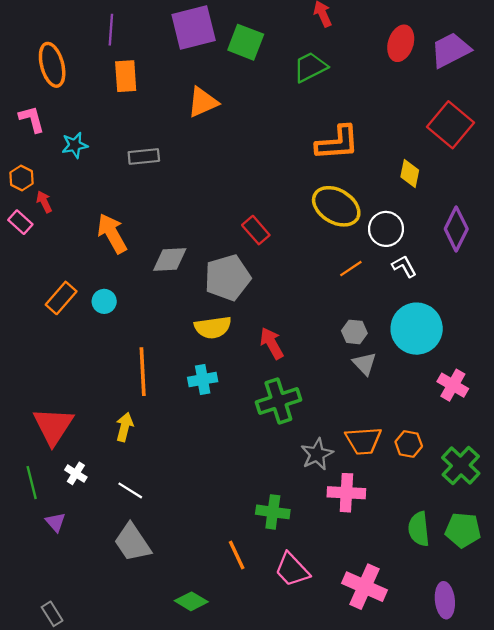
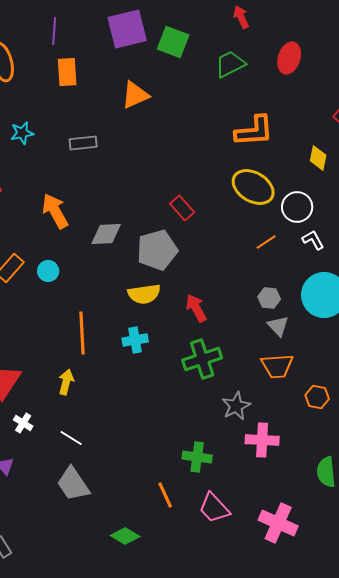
red ellipse: (401, 43) -> (289, 58), moved
orange trapezoid: (363, 441) -> (277, 366), moved

